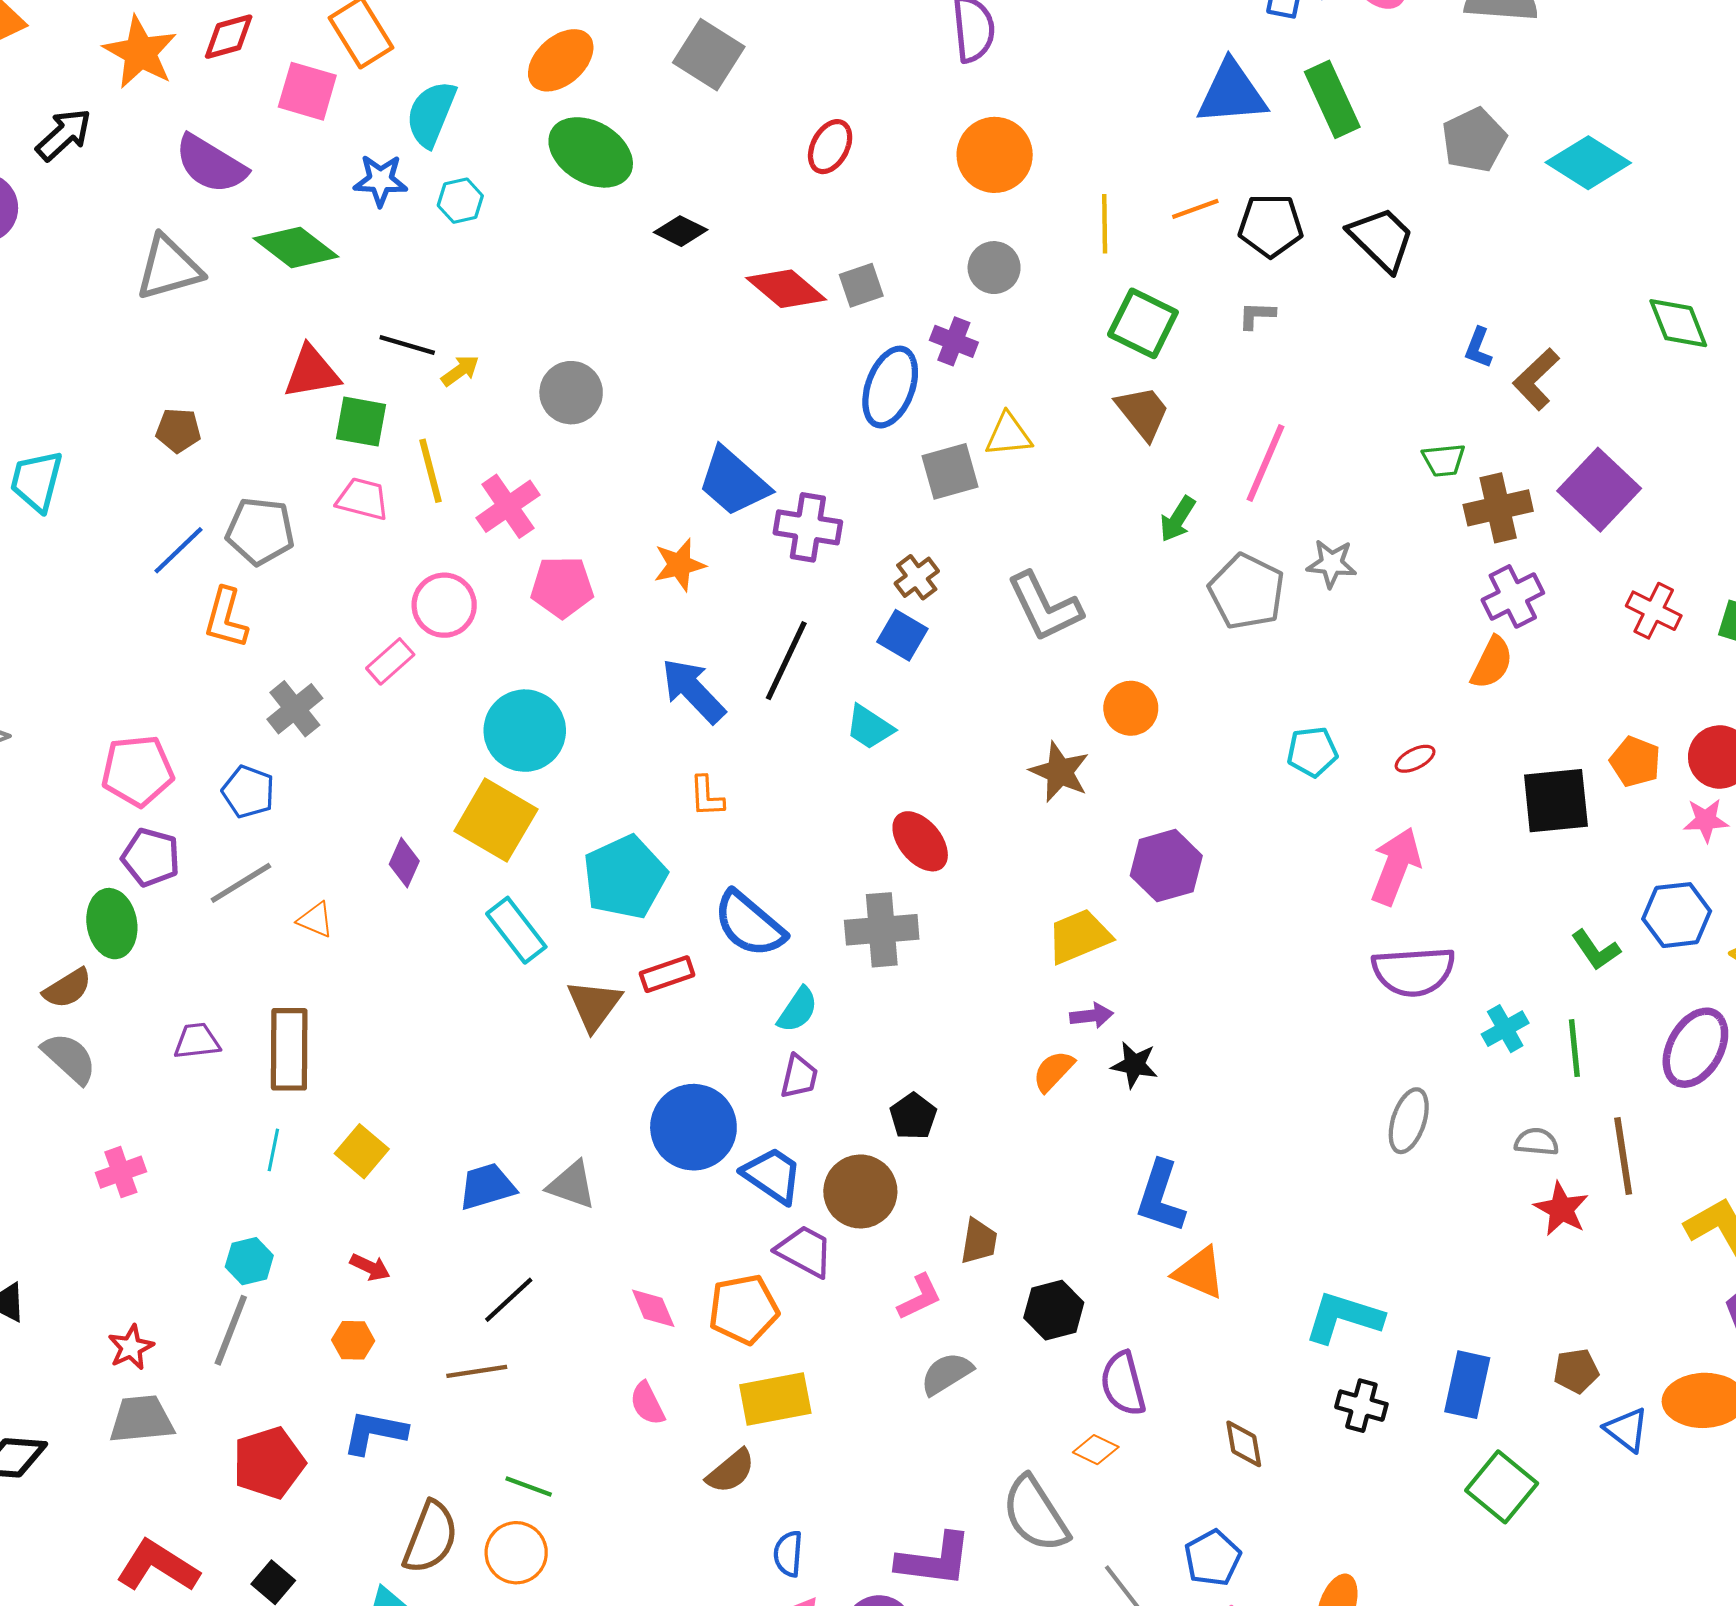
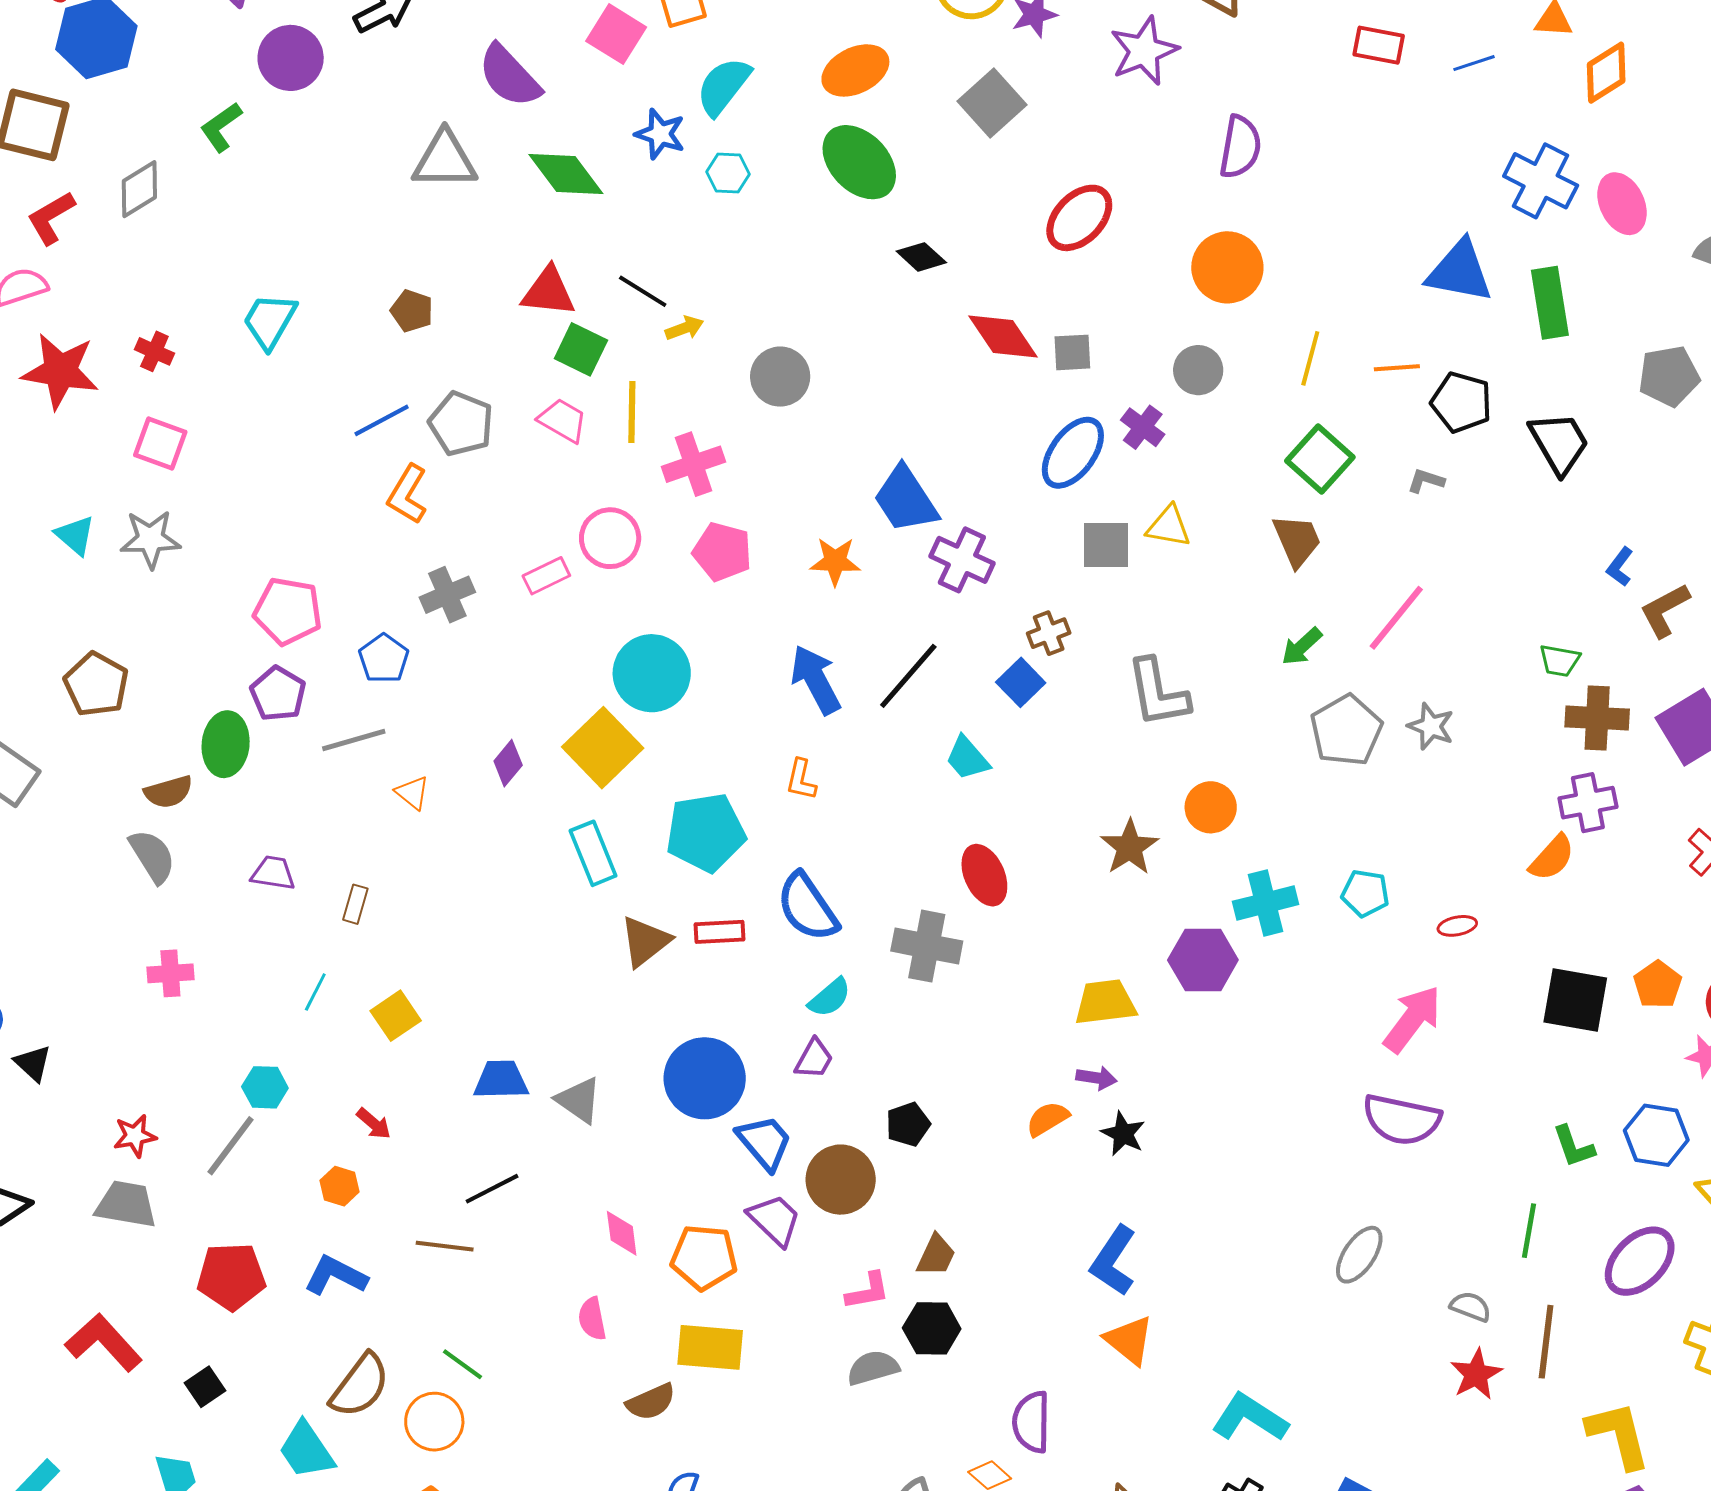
red ellipse: (830, 147) -> (1079, 218), size x1.4
cyan cross: (1505, 1029) -> (1266, 903), moved, size x1.4
brown rectangle: (289, 1049) -> (355, 904), size x0.5
black hexagon: (1054, 1310) -> (932, 1328), moved

